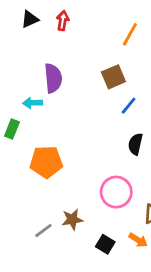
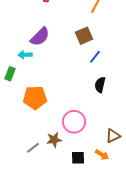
purple semicircle: (53, 78) -> (40, 37), turned 50
pink circle: (116, 192) -> (74, 122), moved
black square: (105, 244) -> (78, 158), turned -32

